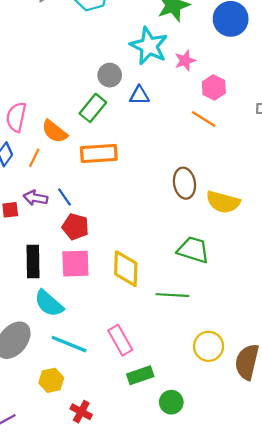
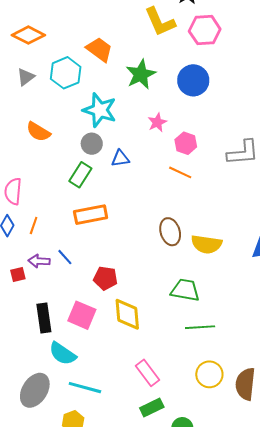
cyan star: (149, 46) -> (100, 110), moved
orange semicircle: (55, 131) -> (38, 132), moved
red pentagon: (75, 227) -> (105, 278), moved
pink square: (75, 264) -> (82, 315), turned 32
green line: (172, 295) -> (200, 327), moved
pink rectangle: (120, 340) -> (147, 373), moved

